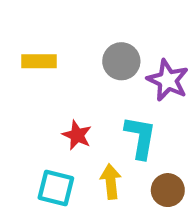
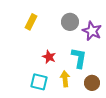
yellow rectangle: (39, 61) -> (31, 22), turned -63

